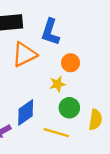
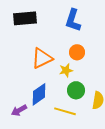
blue L-shape: (50, 32) -> (73, 20), moved
orange triangle: (24, 54) -> (42, 58), moved

